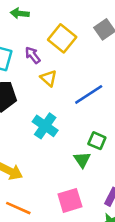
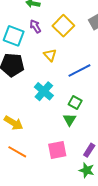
purple arrow: (33, 55) -> (35, 26), moved
green square: (97, 141) -> (75, 102), moved

